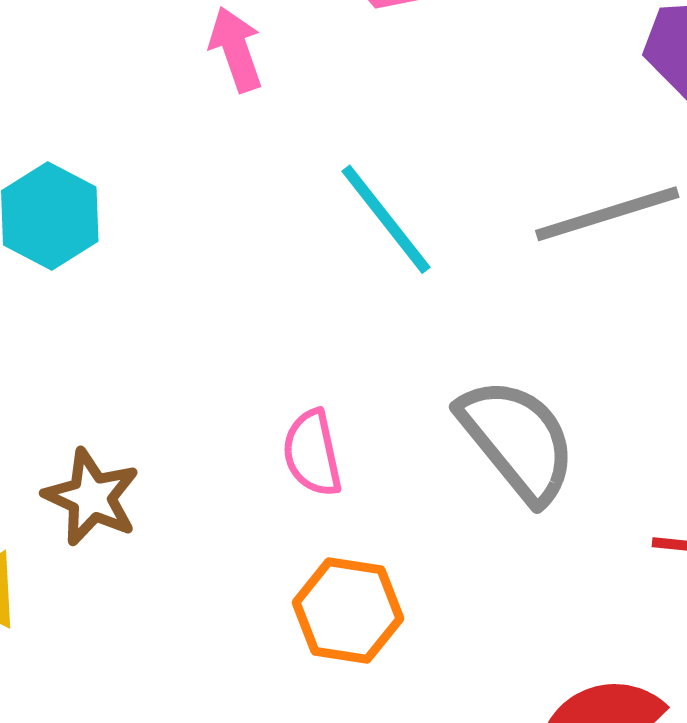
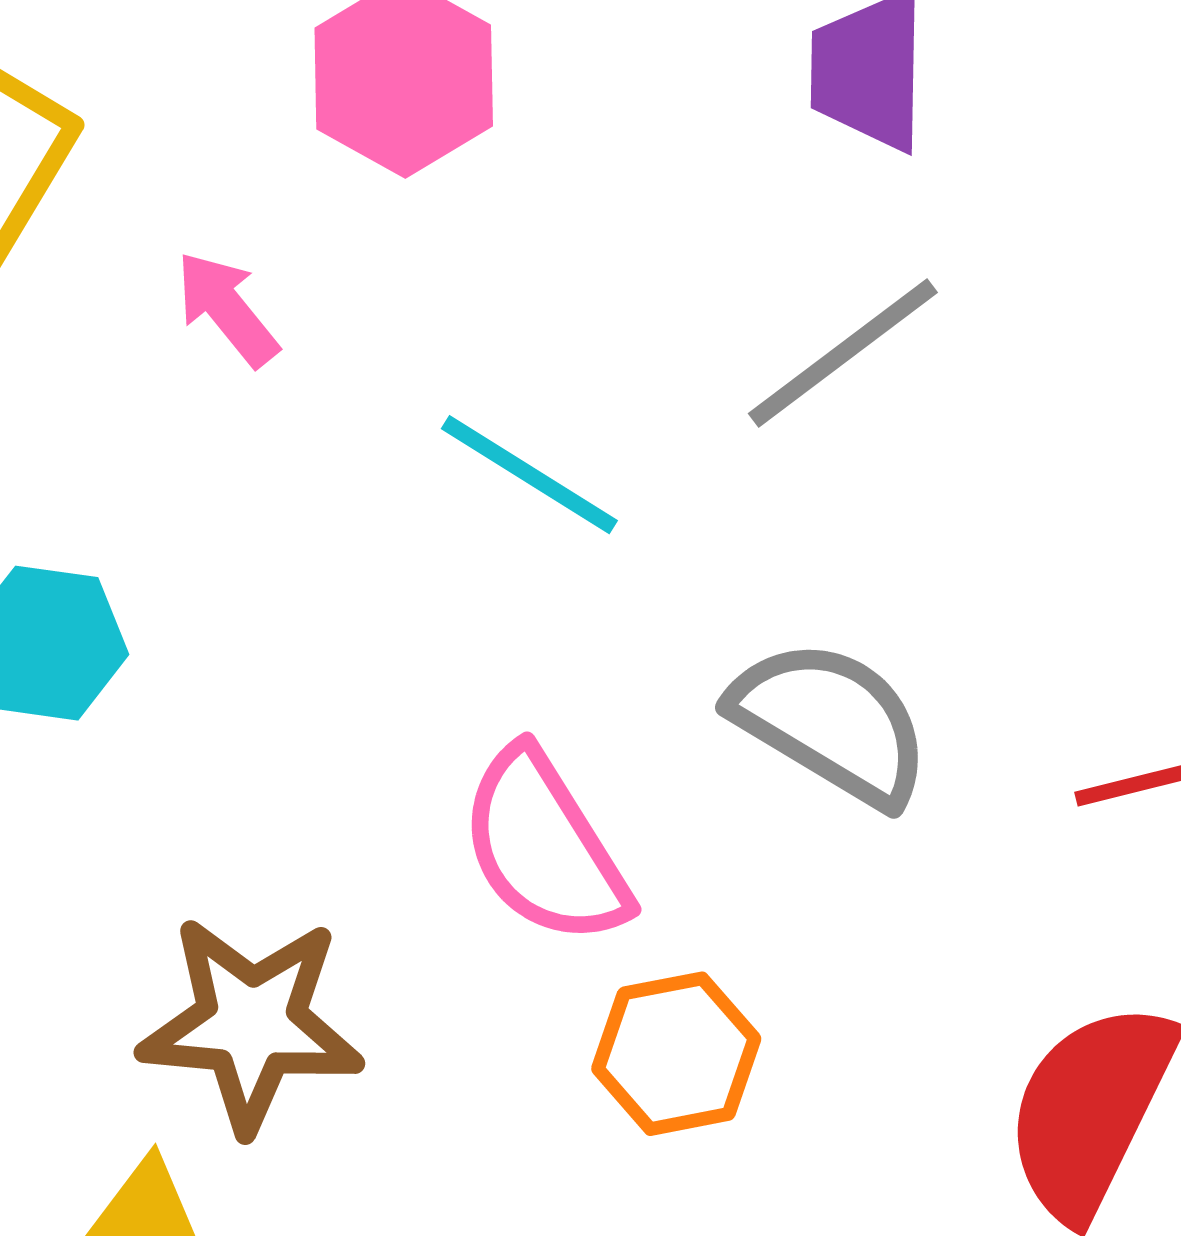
pink semicircle: (312, 453) -> (544, 847), size x1.6
brown star: (91, 497) -> (251, 1024), size x1.5

